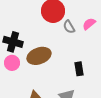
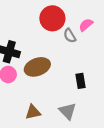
pink semicircle: (89, 24) -> (86, 25), moved

